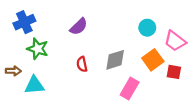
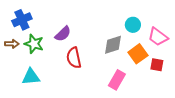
purple semicircle: (79, 27) -> (63, 34), moved
gray diamond: (115, 60) -> (113, 45), moved
red semicircle: (82, 64) -> (74, 58), size x1.5
brown arrow: (13, 71) -> (12, 44), moved

